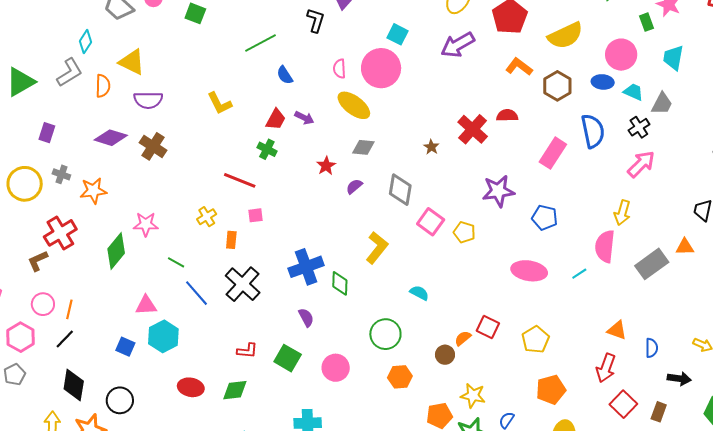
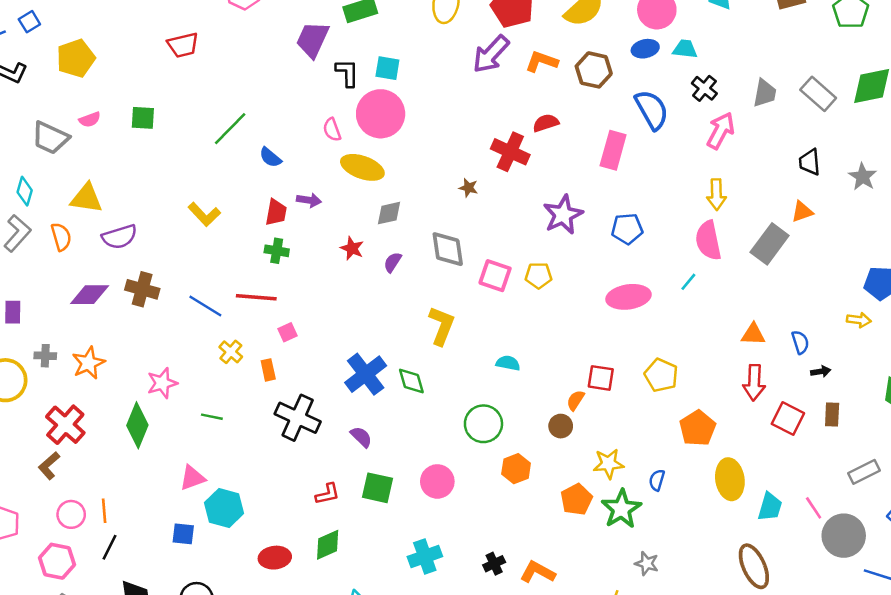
black L-shape: (316, 20) -> (347, 73), moved
purple arrow: (458, 45) -> (491, 54), moved
gray trapezoid: (662, 104) -> (765, 93), moved
blue line: (197, 293) -> (205, 306), moved
purple semicircle: (306, 317) -> (361, 437), moved
black arrow: (679, 379) -> (821, 371), moved, size x0.7

